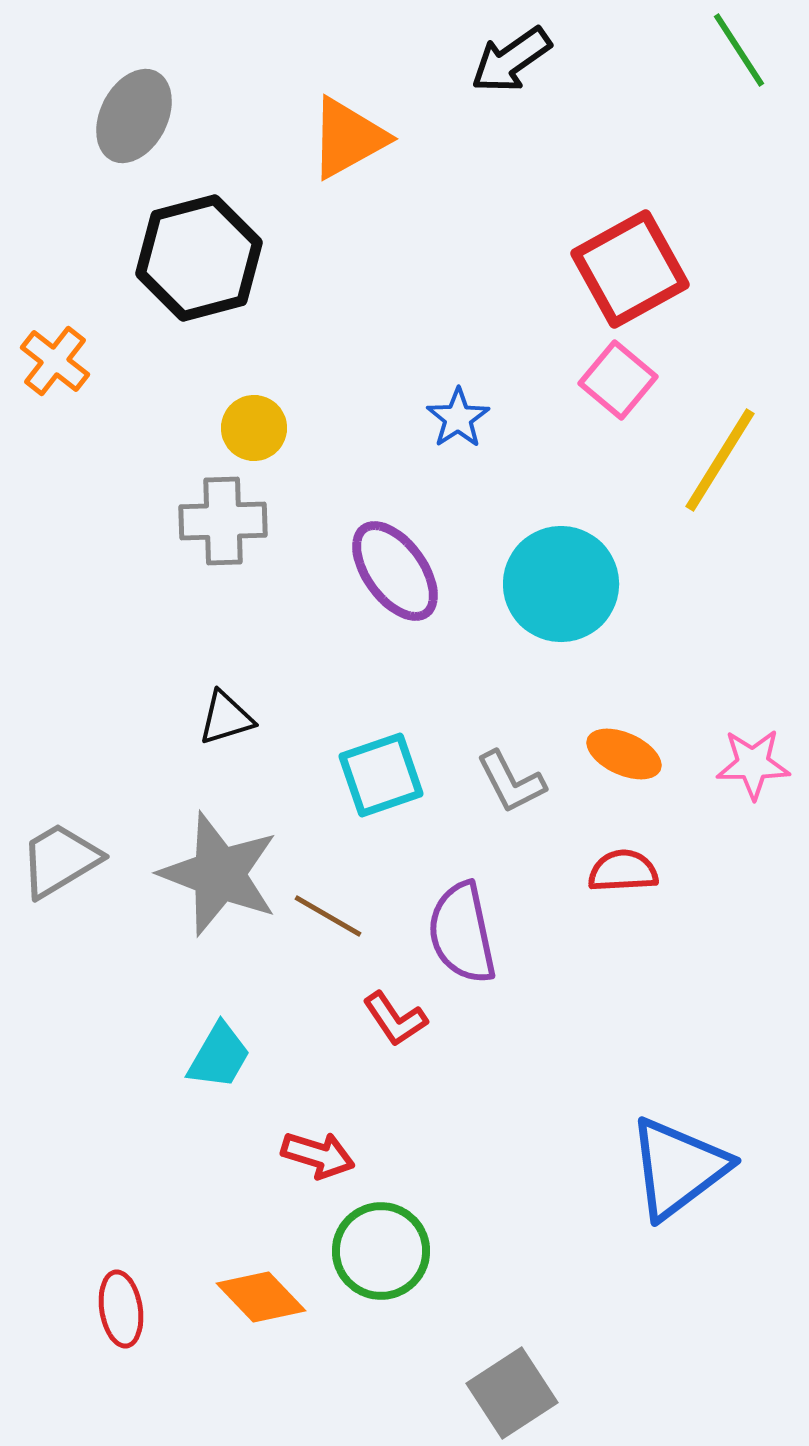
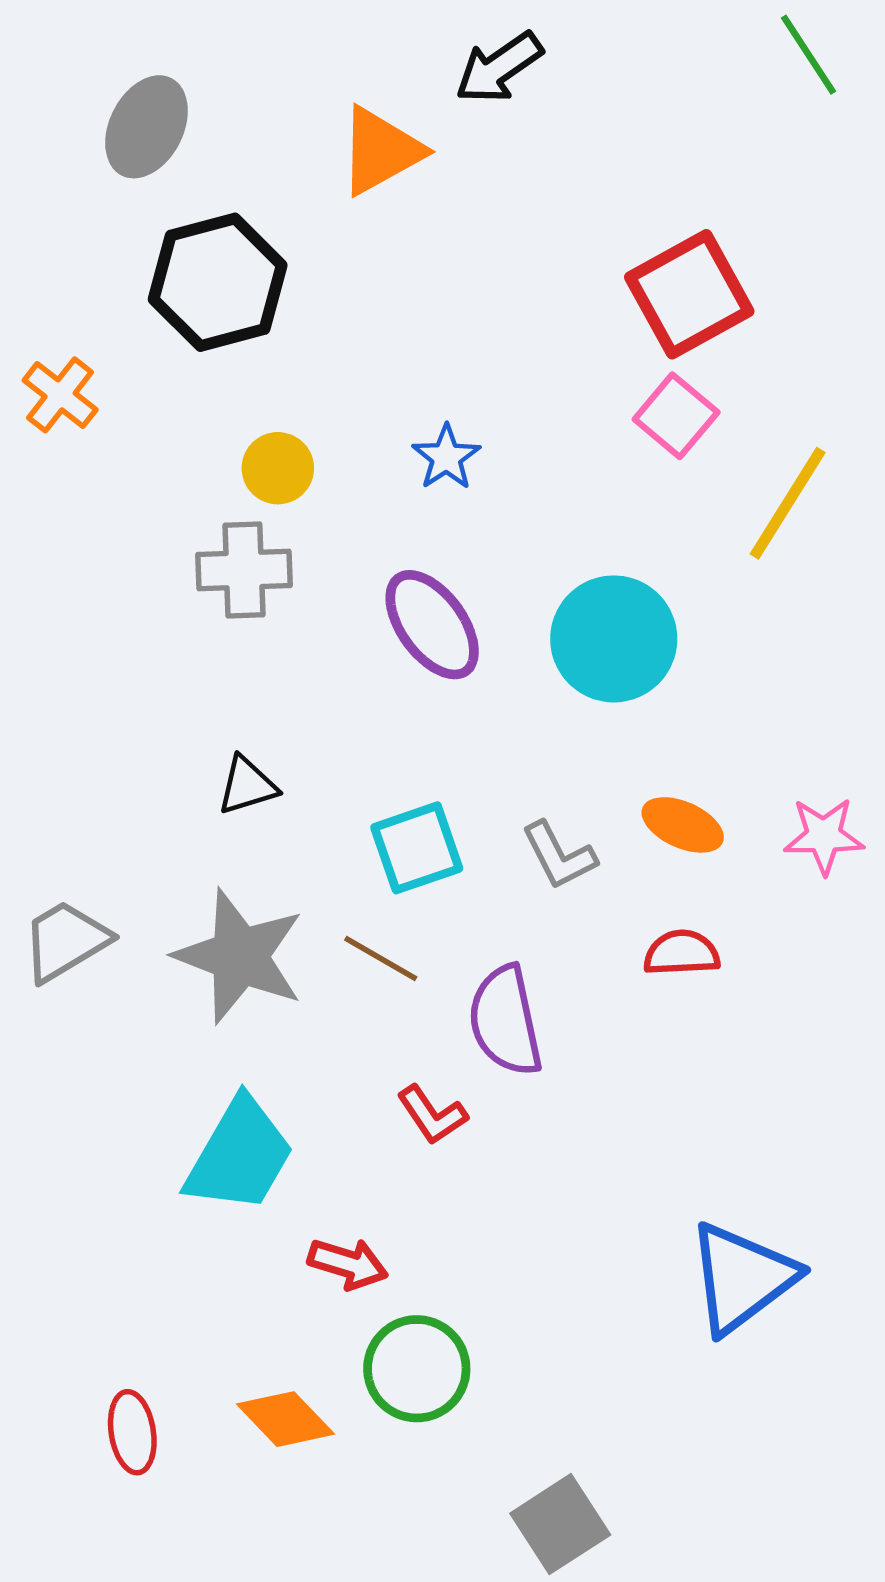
black arrow: (511, 60) -> (499, 68), moved
blue star: (458, 418) -> (446, 457), moved
brown line: (328, 916) -> (381, 958), moved
cyan trapezoid: (219, 1056) -> (240, 1155), size x1.6

